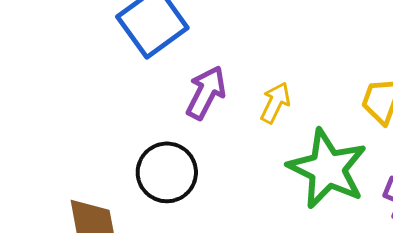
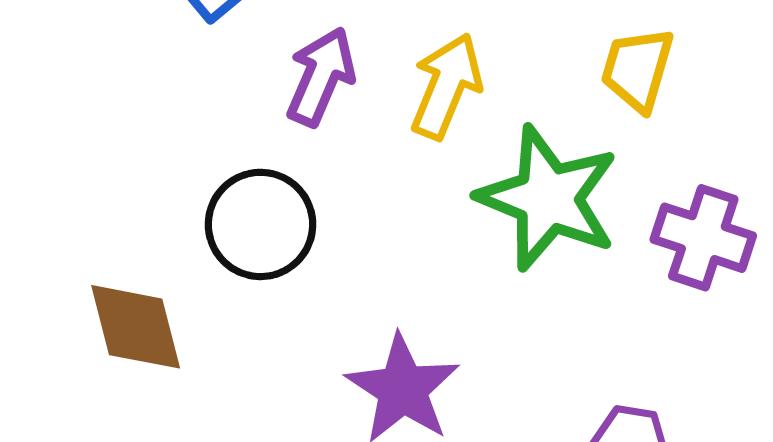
yellow arrow: (275, 103) -> (446, 86), size x1.4

